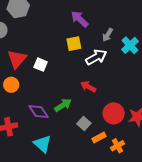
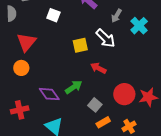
yellow square: (74, 44) -> (80, 45), moved
white arrow: (96, 57) -> (106, 38), turned 75
white square: (41, 65) -> (53, 15), moved
orange rectangle: (99, 138) -> (103, 122), moved

